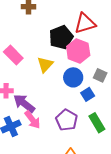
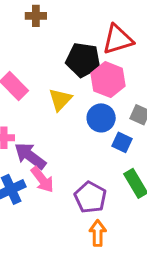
black pentagon: (61, 37) -> (83, 60), turned 30
blue square: (88, 94) -> (122, 142), turned -32
purple pentagon: (67, 120) -> (90, 197), moved

